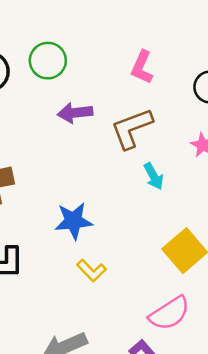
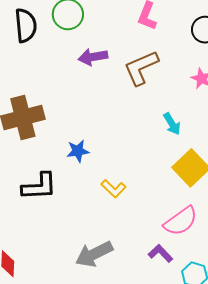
cyan arrow: (154, 176) -> (172, 124), moved
blue star: (74, 221) -> (78, 151), moved, size x0.7

